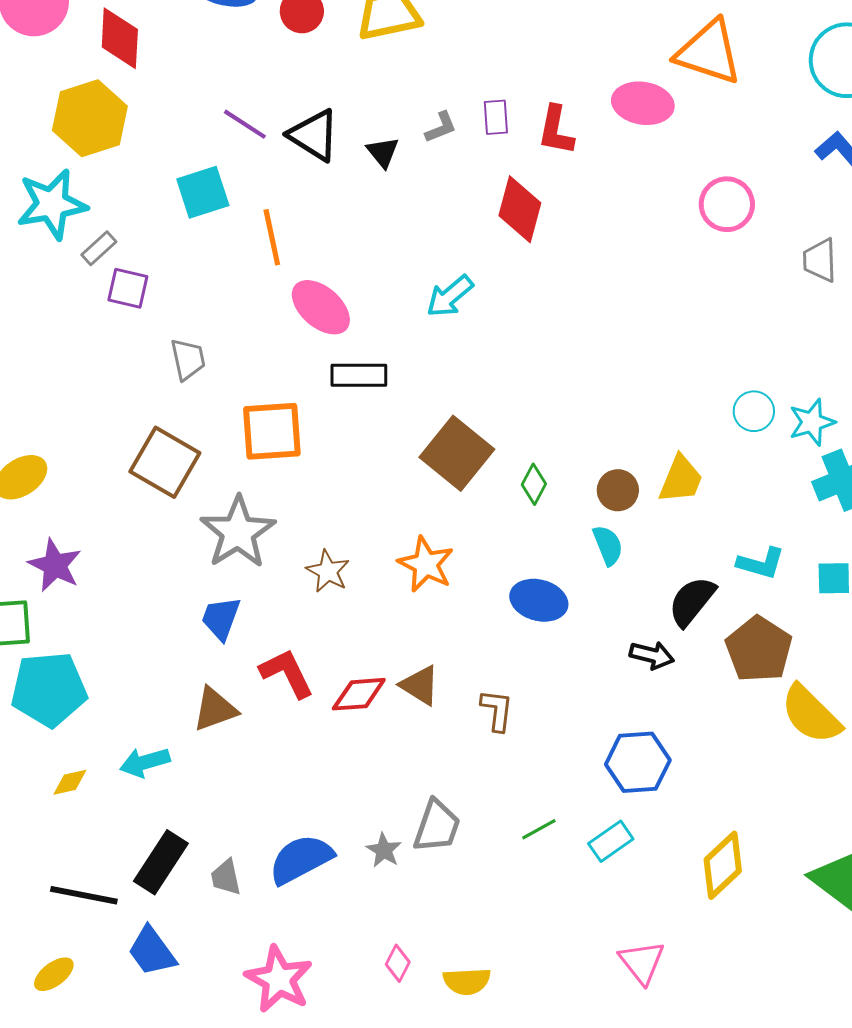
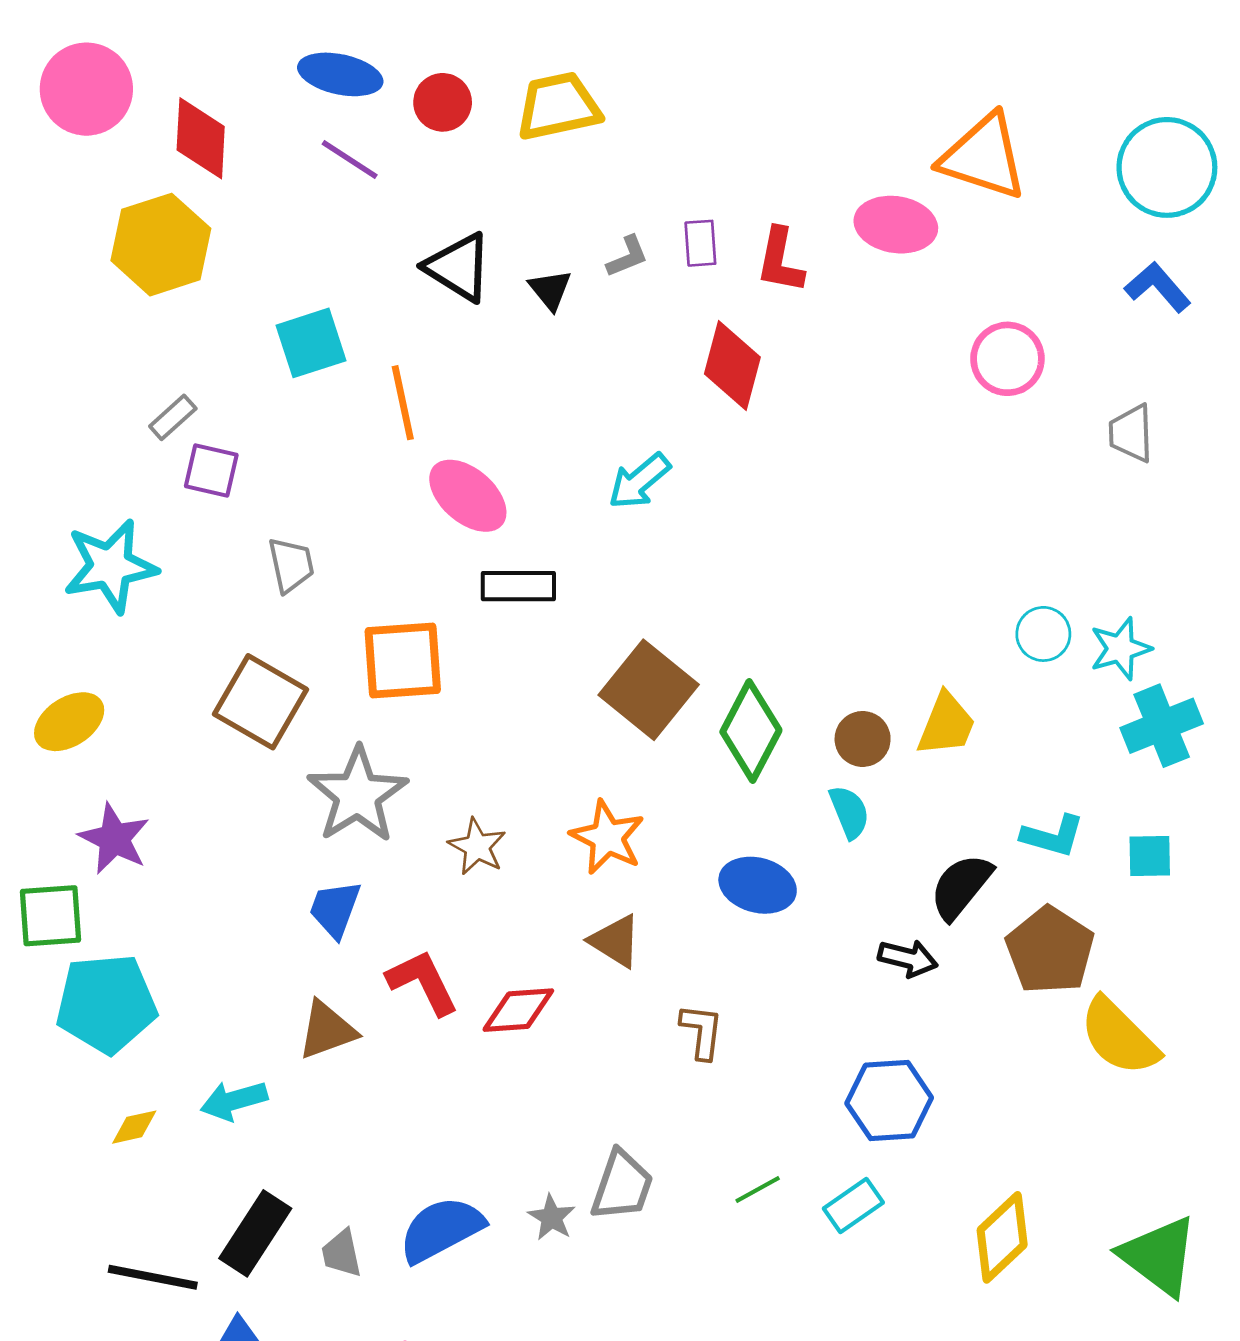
purple line: (245, 124) -> (350, 159), moved
cyan star: (52, 204) -> (110, 566), moved
green diamond: (534, 484) -> (751, 731), size x1.8
brown triangle: (420, 685) -> (615, 941), moved

